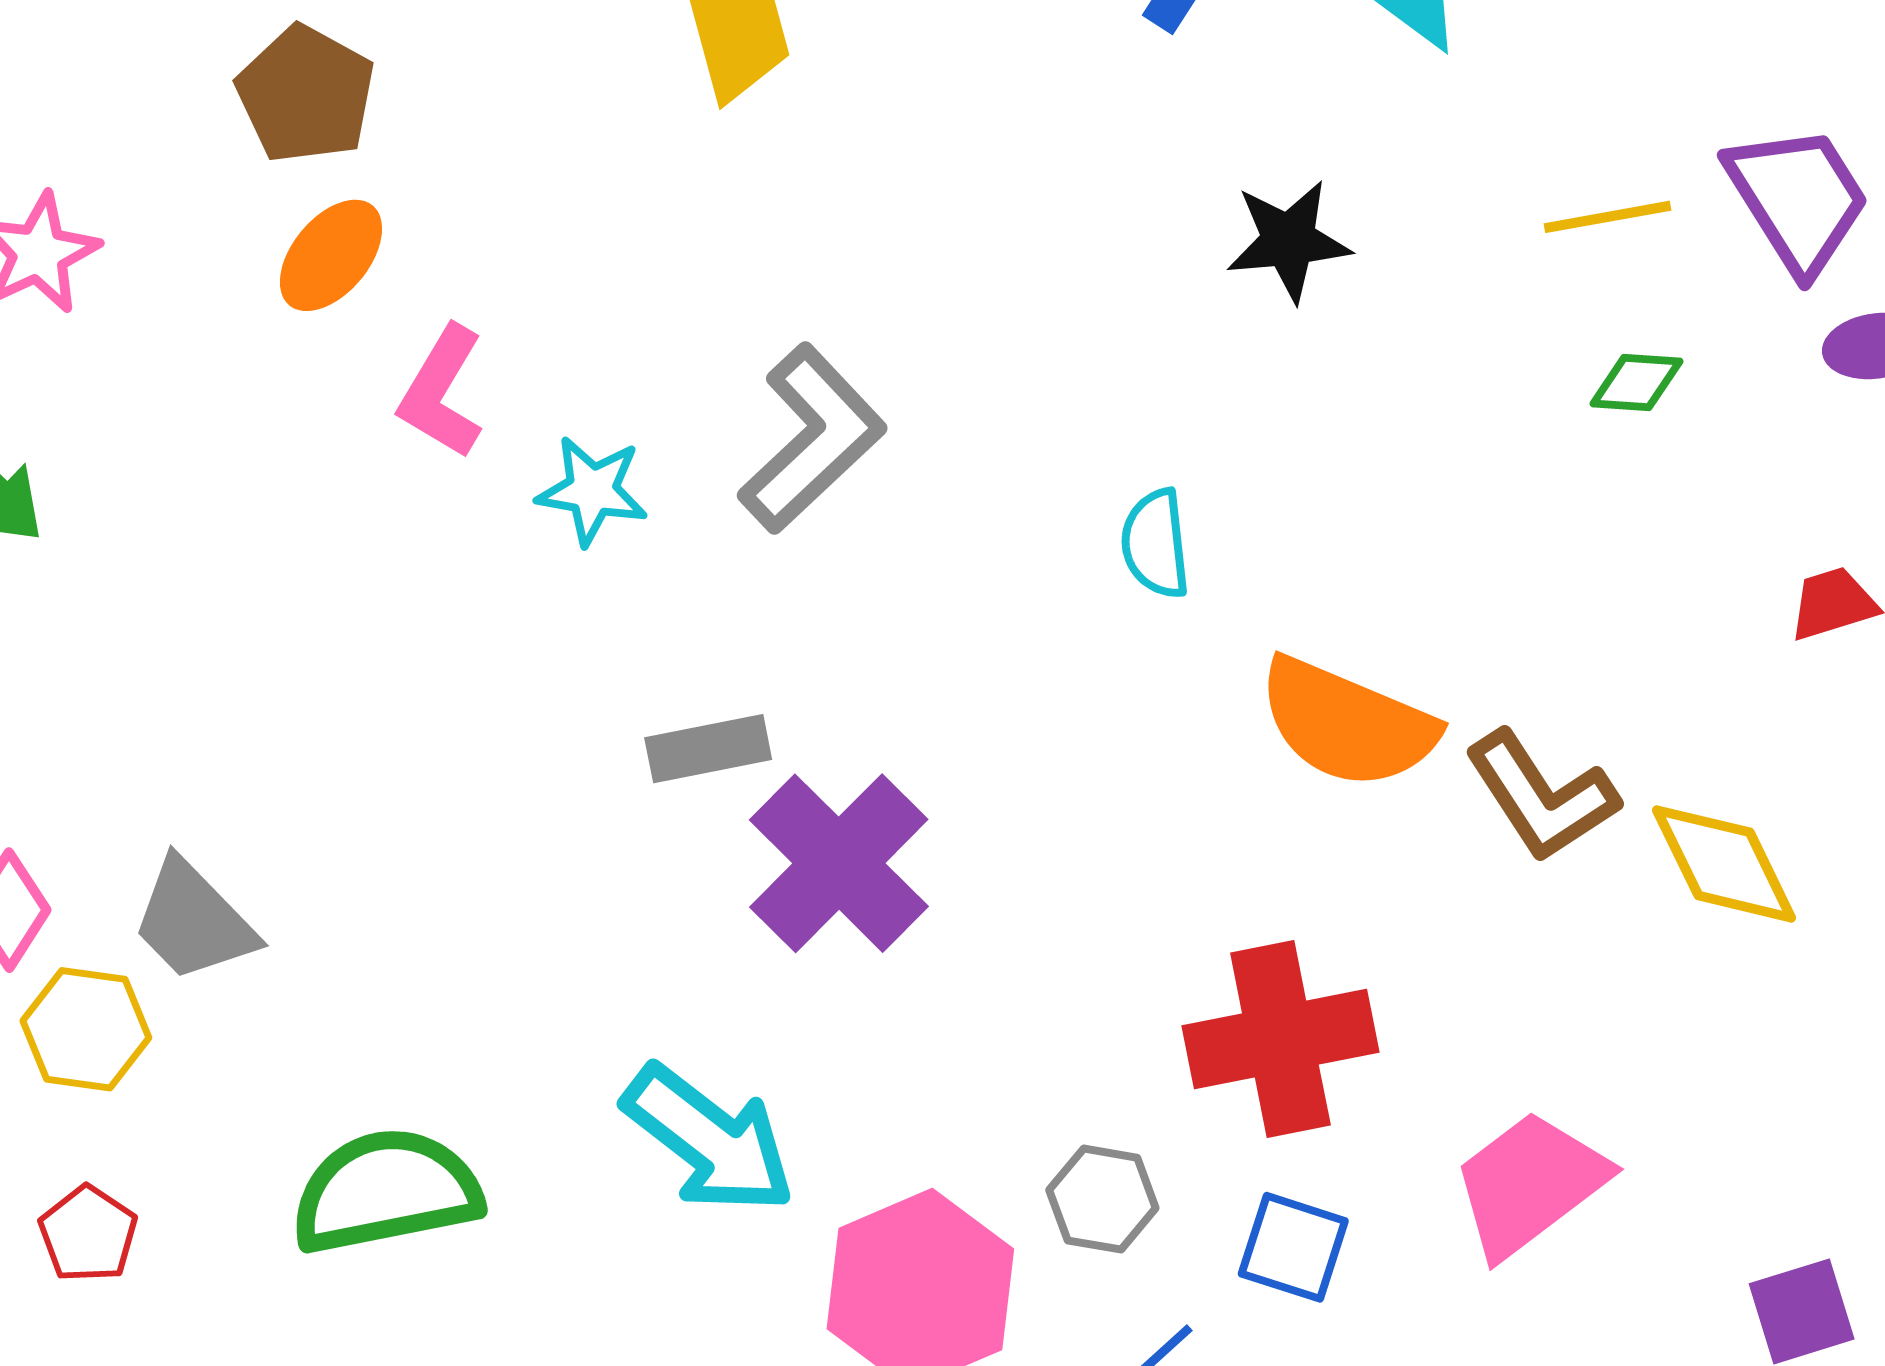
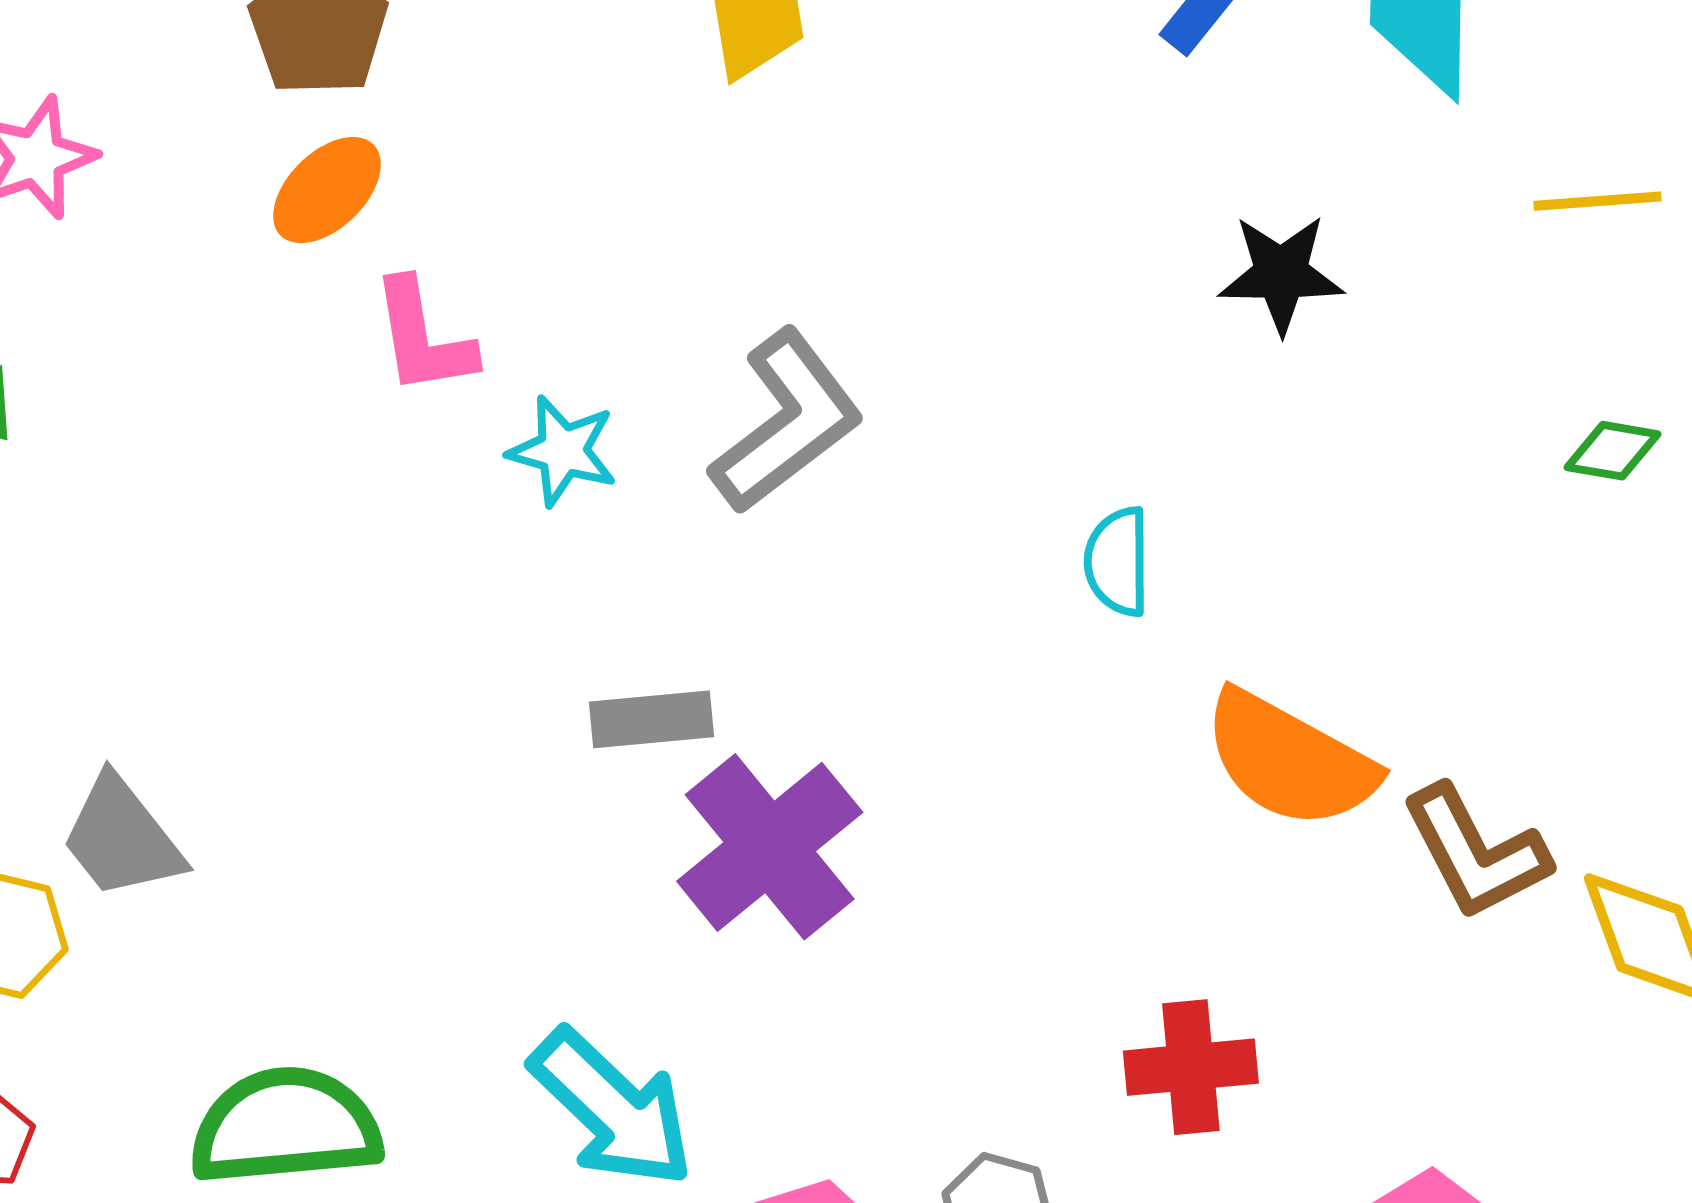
yellow line: (1608, 217) -> (1597, 201), moved
pink L-shape: (442, 392) -> (423, 337), turned -46
red cross: (1280, 1039) -> (1191, 1067), size x0.7

